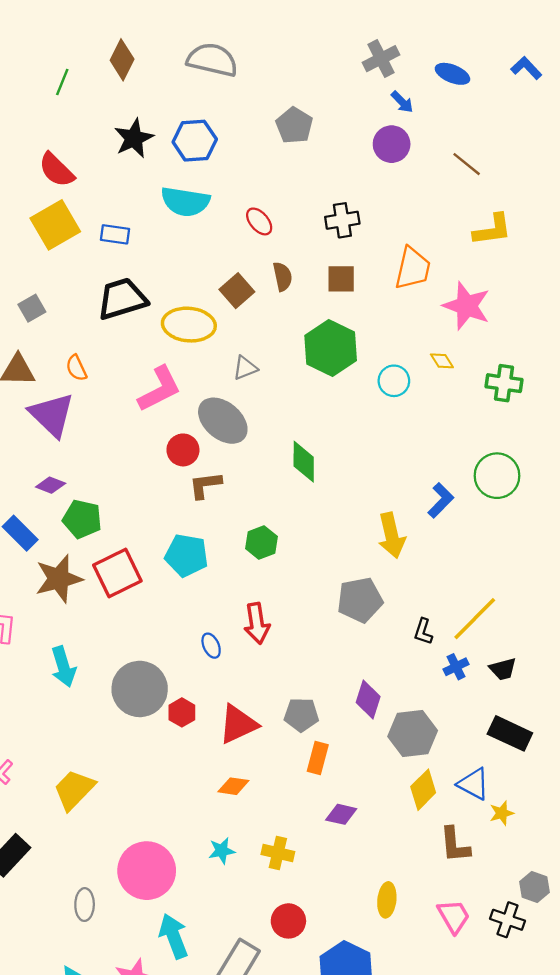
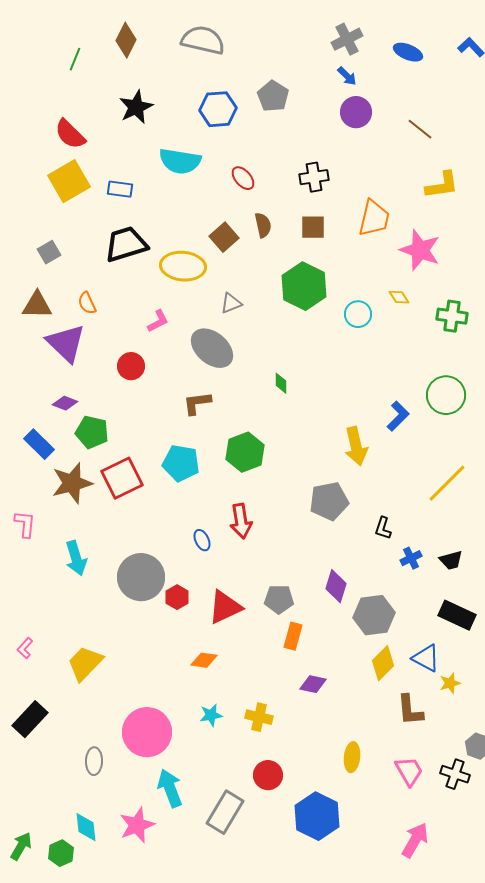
blue arrow: (402, 102) -> (347, 76), moved
blue hexagon: (195, 141) -> (218, 109), moved
pink L-shape: (160, 389) -> (158, 321), size x0.6
red circle: (183, 450) -> (131, 366), moved
green diamond: (304, 462) -> (281, 383), size x0.6
green hexagon: (261, 542) -> (245, 452), size x1.4
yellow line: (475, 619) -> (447, 483), moved
orange diamond: (233, 786) -> (204, 660), moved

